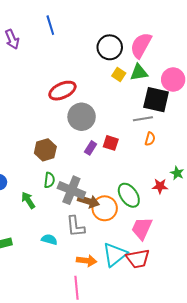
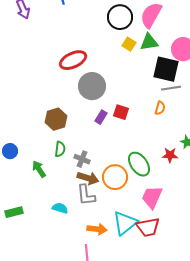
gray line: (143, 119) -> (171, 88), moved
gray cross: (71, 190) -> (82, 159), size x0.6
brown arrow: (89, 201) -> (88, 178), moved

